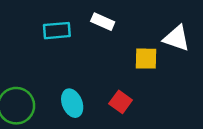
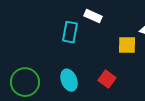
cyan rectangle: (57, 31) -> (70, 32), moved, turned -75

